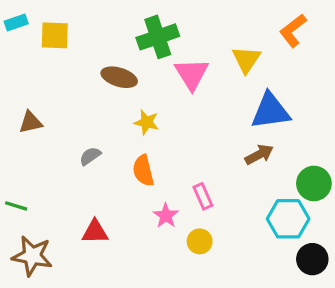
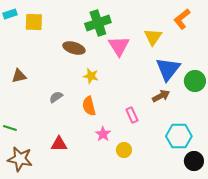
blue triangle: (270, 111) -> (168, 69), turned -44
green circle: (314, 183) -> (195, 81), moved
pink rectangle: (203, 196) -> (132, 115), moved

